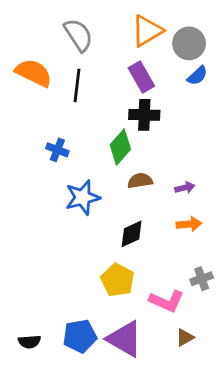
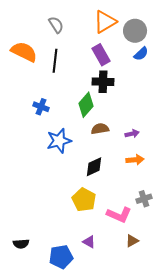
gray semicircle: (78, 35) -> (56, 25), size x0.7
blue pentagon: (80, 336) -> (61, 257), moved
purple triangle: (125, 339) -> (89, 242), size x0.5

